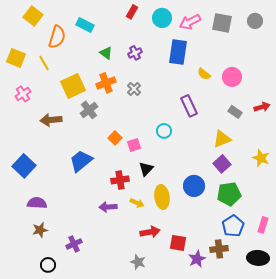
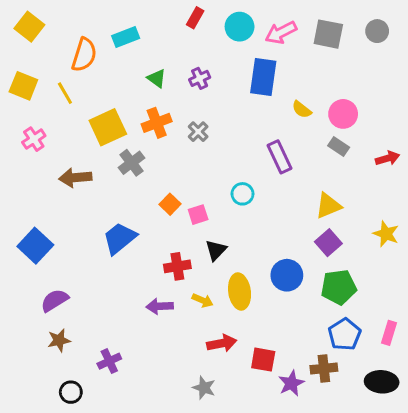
yellow square: (33, 16) -> (29, 27), moved
cyan rectangle: (85, 25) -> (126, 37), turned -48
gray rectangle: (235, 112) -> (339, 146), moved
purple semicircle: (37, 203) -> (55, 300), turned -36

